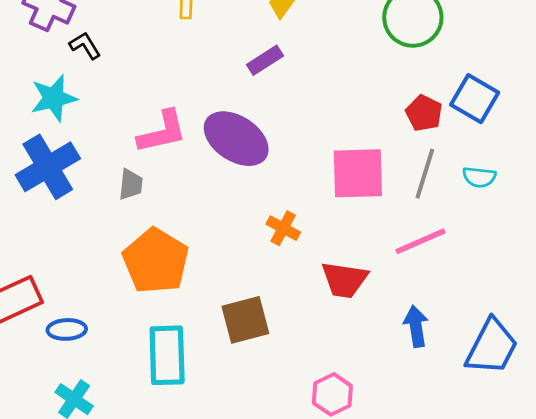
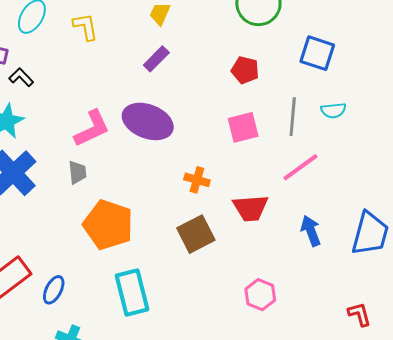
red pentagon: (424, 113) -> (245, 70), moved
pink square: (358, 173) -> (243, 127), size x0.7
brown square: (245, 320) -> (196, 234), moved
blue ellipse: (67, 329) -> (54, 290), turned -48

